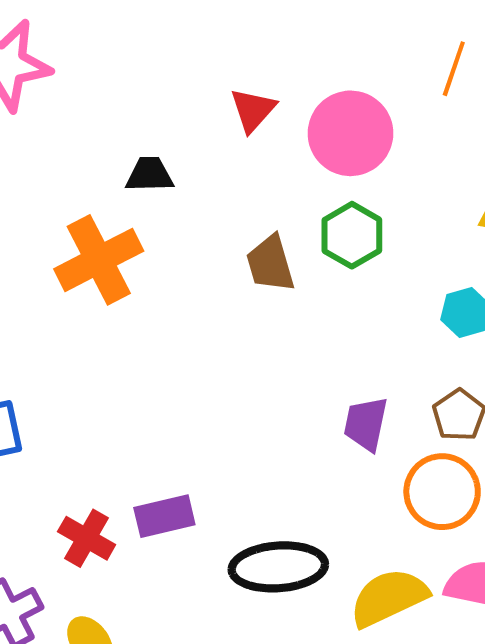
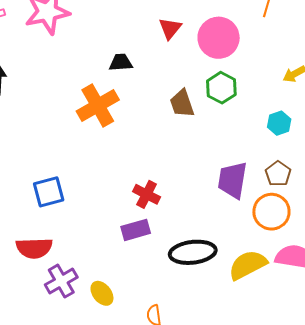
purple trapezoid: (366, 424) -> (232, 180), size x1.4
red cross: (87, 538) -> (147, 194), moved

